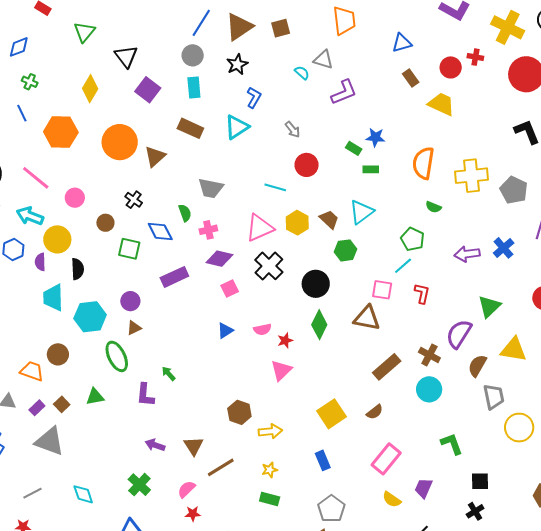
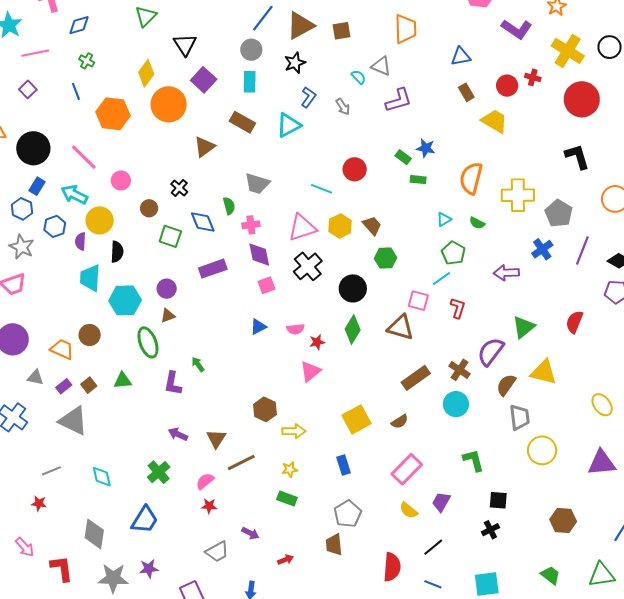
gray arrow: (293, 129) -> (343, 107), moved
orange circle: (120, 142) -> (169, 104), moved
cyan triangle: (361, 212) -> (444, 219), moved, size x0.6
blue cross: (504, 248) -> (542, 249), moved
purple diamond: (219, 259) -> (259, 255), turned 60

